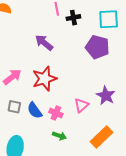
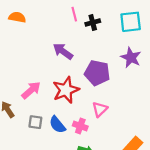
purple pentagon: (97, 47) -> (97, 73), moved
purple star: (106, 96) -> (131, 58), moved
pink triangle: (81, 105) -> (100, 109), moved

